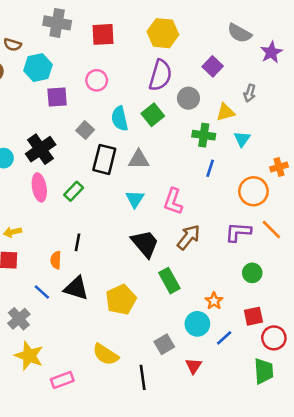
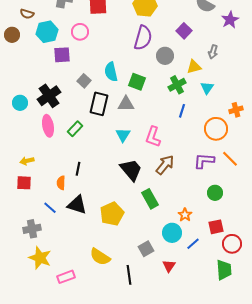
pink circle: (97, 80) -> (80, 32), moved
green square: (153, 115) -> (137, 82), moved, turned -30
green cross: (204, 135) -> (177, 85), turned -36
gray cross: (19, 319) -> (32, 229), turned 30

